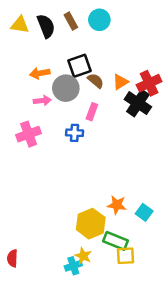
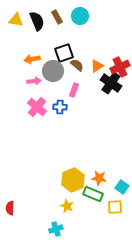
pink cross: (29, 134) -> (37, 107), moved, turned -30
orange star: (117, 205) -> (99, 178), moved
cyan square: (144, 212) -> (122, 187), moved
yellow square: (125, 256) -> (115, 207), moved
cyan cross: (73, 266) -> (56, 229), moved

